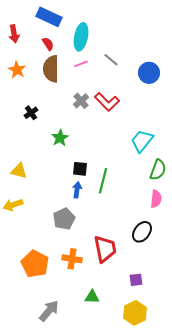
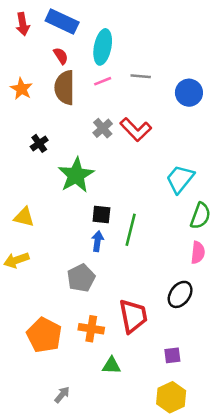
red arrow: (14, 34) -> (23, 24), moved
gray line: (111, 60) -> (141, 76), turned -35
green star: (60, 138) -> (76, 175), size x1.6
green triangle: (92, 297) -> (112, 366), moved
gray arrow: (49, 311) -> (62, 395), size x0.6

